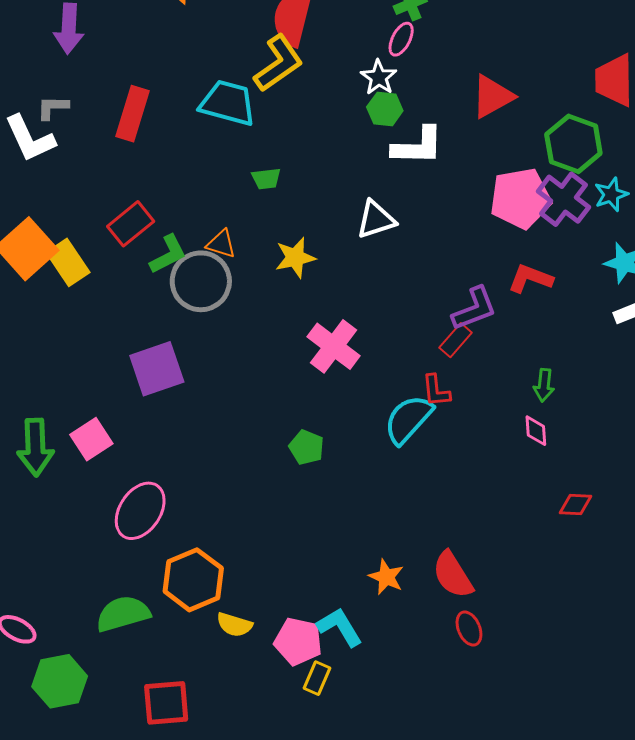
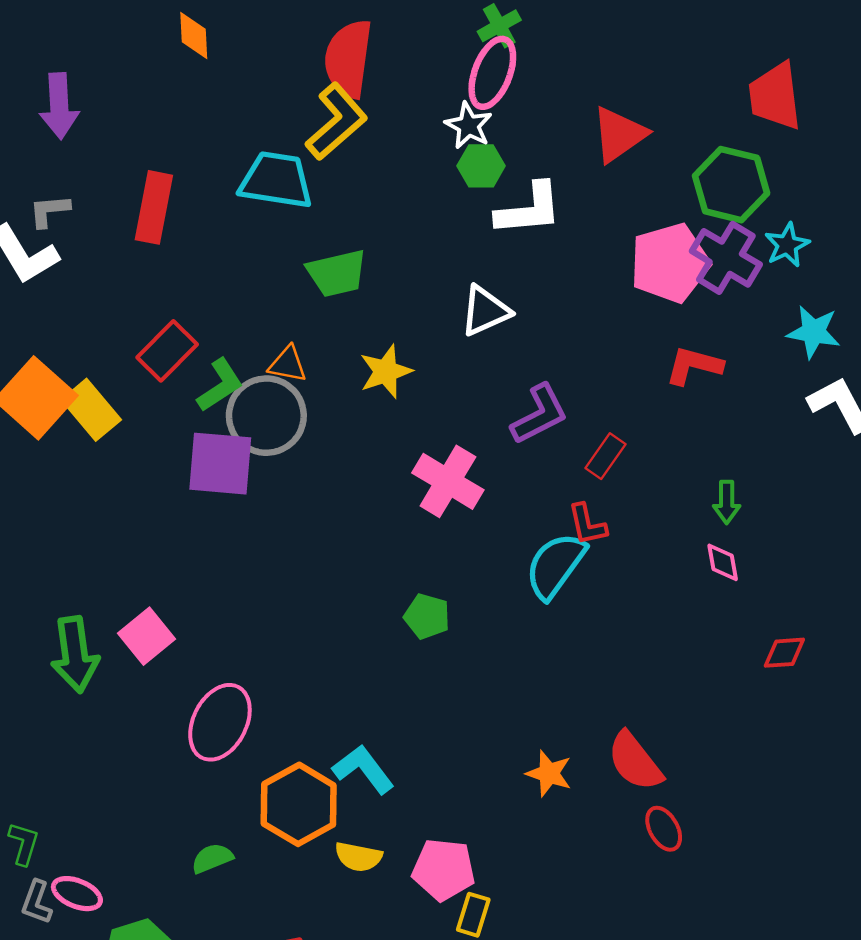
pink ellipse: (401, 39) -> (492, 73), size x1.6
green trapezoid: (266, 179) -> (337, 273), size x1.6
purple L-shape: (474, 309) -> (539, 414), moved
purple square: (157, 369) -> (220, 464), moved, turned 30
green semicircle: (123, 614) -> (212, 858), size x0.6
cyan L-shape: (340, 627) -> (363, 769), moved

